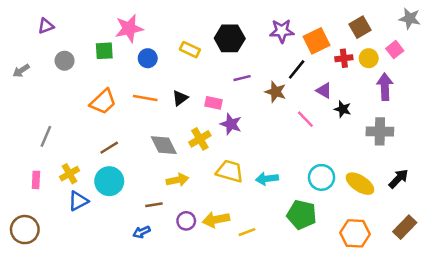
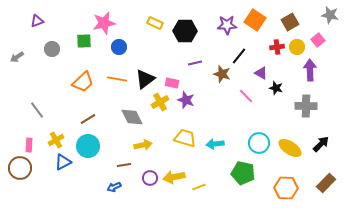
orange square: (317, 41) -> (255, 20), moved, turned -30
yellow rectangle: (190, 50) -> (155, 23), moved
black triangle: (180, 98) -> (145, 79), size x1.5
gray line: (46, 136) -> (37, 110), turned -60
yellow cross: (200, 139) -> (160, 102), moved
brown circle: (25, 230) -> (20, 168), moved

